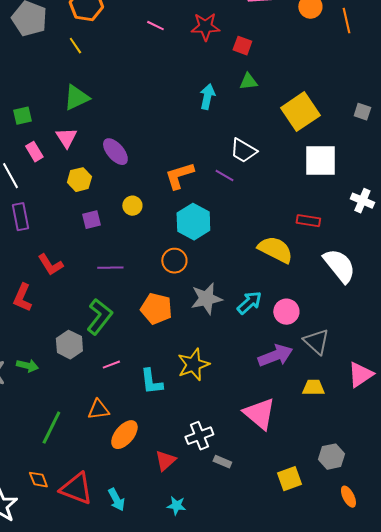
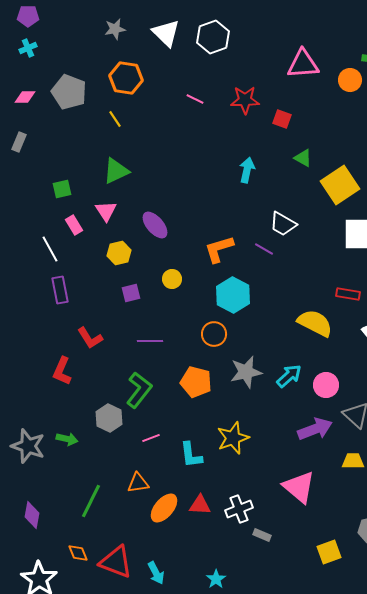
green triangle: (248, 82) -> (303, 158), moved, turned 36
red triangle: (165, 461) -> (200, 505), moved, turned 45
cyan star: (176, 506) -> (216, 579), turned 30

